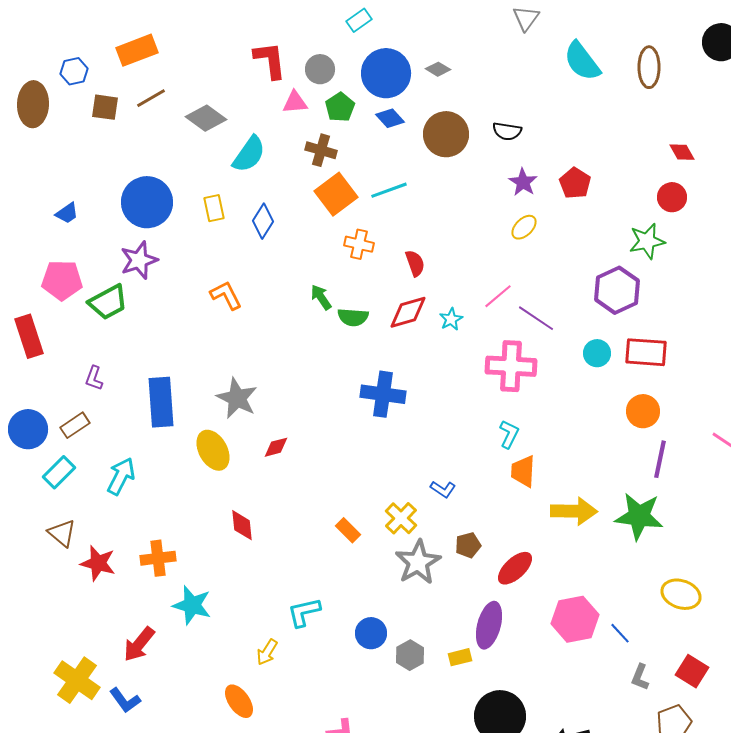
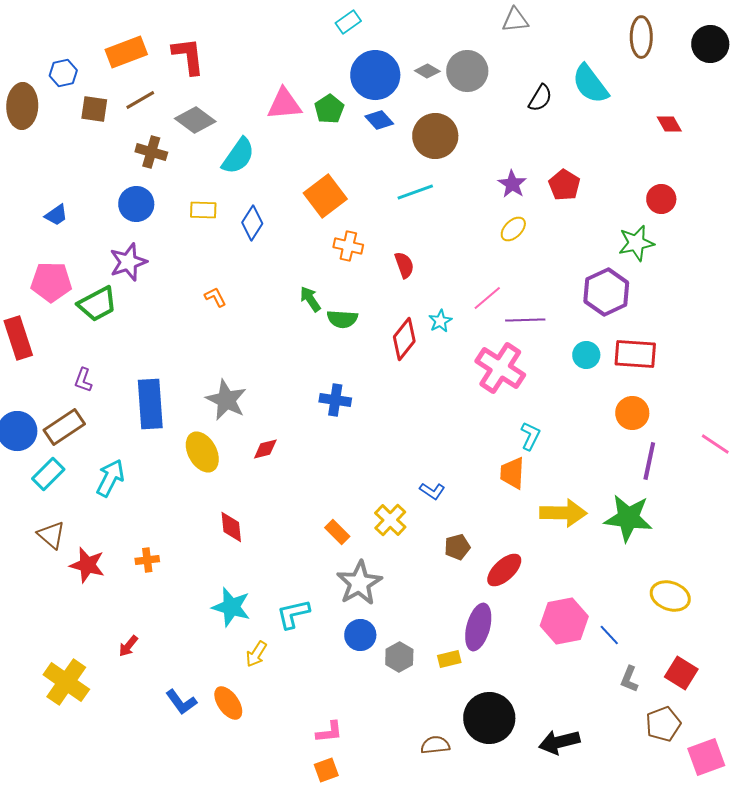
gray triangle: (526, 18) -> (515, 20), turned 48
red L-shape: (270, 60) -> (188, 56), moved
cyan semicircle: (582, 61) -> (590, 84), moved
brown ellipse: (649, 67) -> (641, 37), moved
gray circle: (320, 69) -> (467, 71), moved, size x1.4
pink triangle: (295, 102) -> (284, 104), size x1.4
black semicircle: (507, 131) -> (540, 98), moved, turned -68
brown cross: (321, 150) -> (151, 152), moved
red diamond: (682, 152) -> (669, 124), moved
cyan line: (389, 190) -> (415, 192), moved
blue circle: (147, 202) -> (136, 204), size x0.7
yellow rectangle: (214, 208) -> (203, 210), turned -76
orange L-shape: (226, 295) -> (215, 297), size x0.7
red diamond: (408, 312) -> (404, 339), moved, turned -36
purple line: (536, 318) -> (525, 320), turned -36
pink cross: (511, 366) -> (500, 368), turned 30
blue cross: (383, 394) -> (335, 400), moved, size x0.7
brown rectangle: (75, 425) -> (64, 427), size x1.4
cyan L-shape: (509, 434) -> (530, 436), moved
orange cross: (158, 558) -> (147, 560), size x0.7
gray star: (418, 562) -> (359, 583), moved
cyan star: (192, 605) -> (231, 607), moved
red arrow: (139, 644) -> (128, 646), size x0.6
blue L-shape: (125, 700) -> (181, 702), moved

